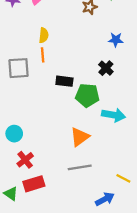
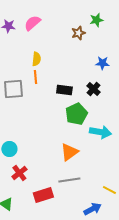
black rectangle: (64, 81) -> (64, 90), moved
green pentagon: (87, 95) -> (76, 114), turned -30
red rectangle: (34, 184) -> (43, 195), moved

